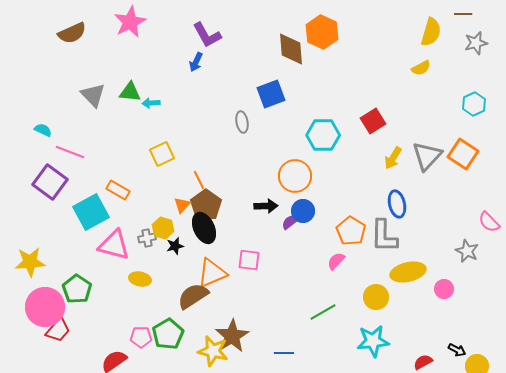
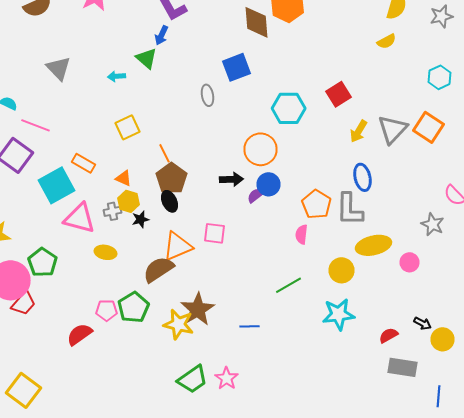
green triangle: (130, 92) -> (146, 58), moved, turned 35
orange triangle: (182, 205) -> (124, 178), moved, turned -48
black ellipse: (204, 228) -> (170, 201), size x0.7
pink semicircle: (336, 261) -> (302, 234), turned -36

